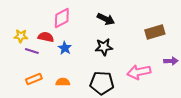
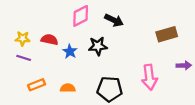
pink diamond: (62, 18) -> (81, 16), moved
black star: (104, 47) -> (98, 46), moved
purple line: (32, 51) -> (24, 58), moved
pink arrow: (139, 72) -> (149, 77), turned -85

